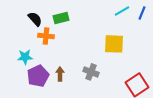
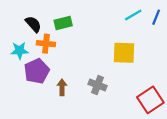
cyan star: (25, 57) -> (20, 51), moved
purple pentagon: (38, 76) -> (37, 71), moved

